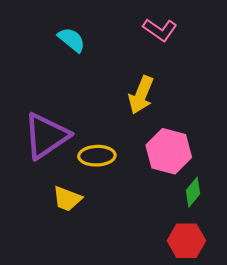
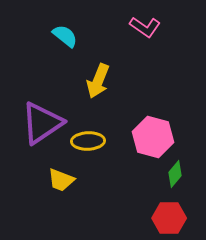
yellow arrow: (141, 95) -> (98, 81), moved

